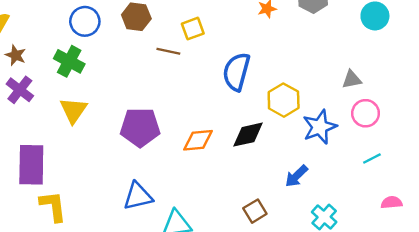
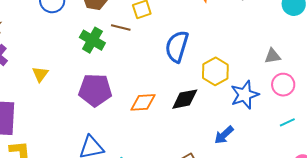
green cross: (69, 61) -> (92, 40), moved
yellow triangle: (74, 110) -> (40, 74), size x0.7

